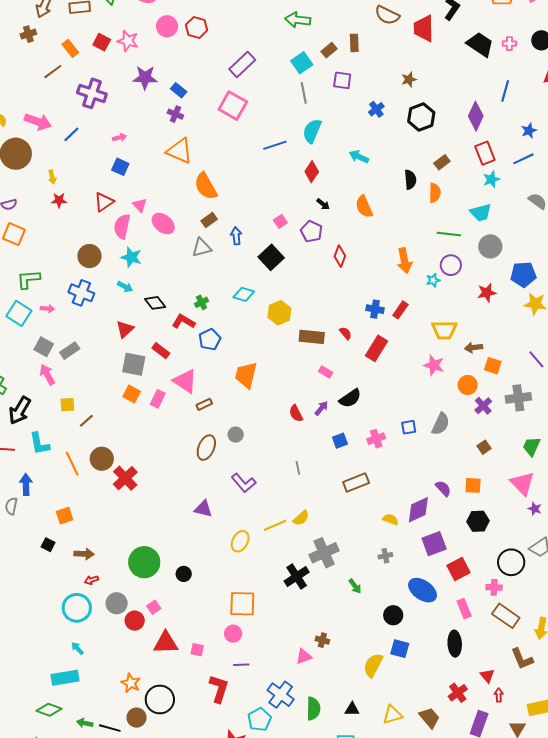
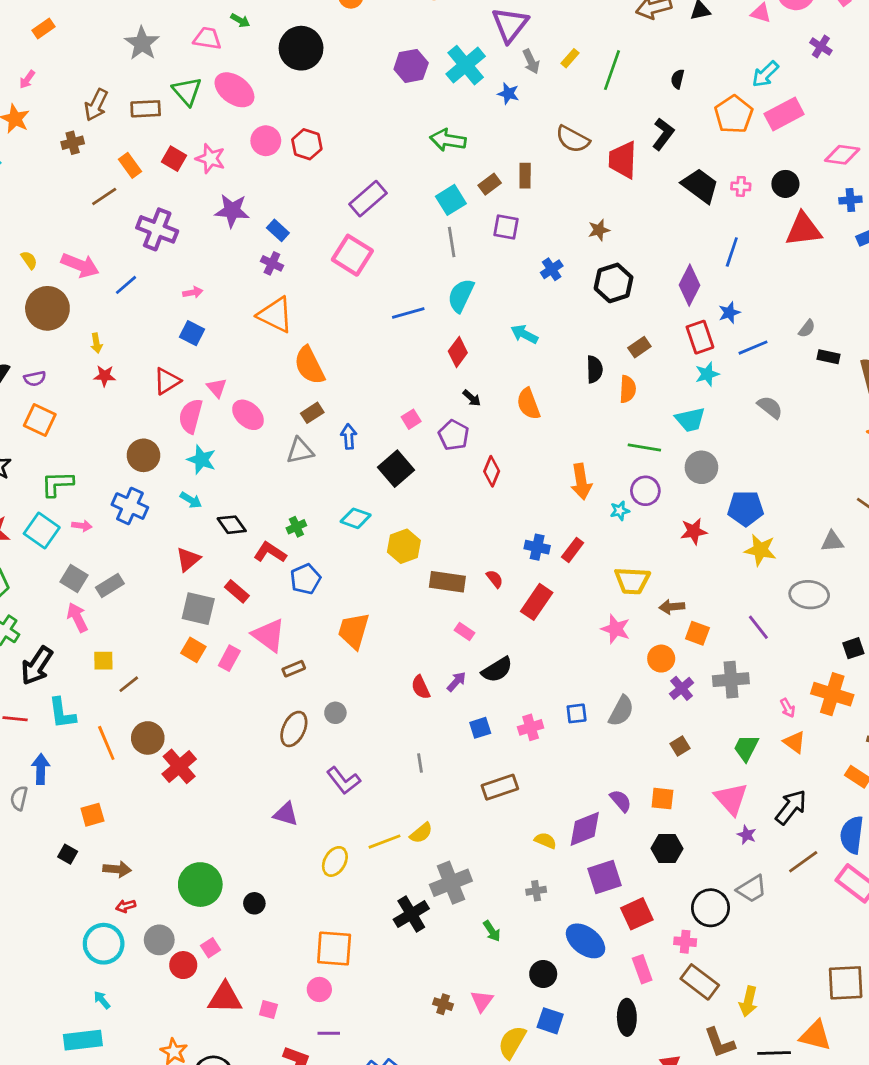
blue star: (529, 131) -> (729, 313), moved
pink triangle: (304, 656) -> (482, 1001), moved, turned -36

